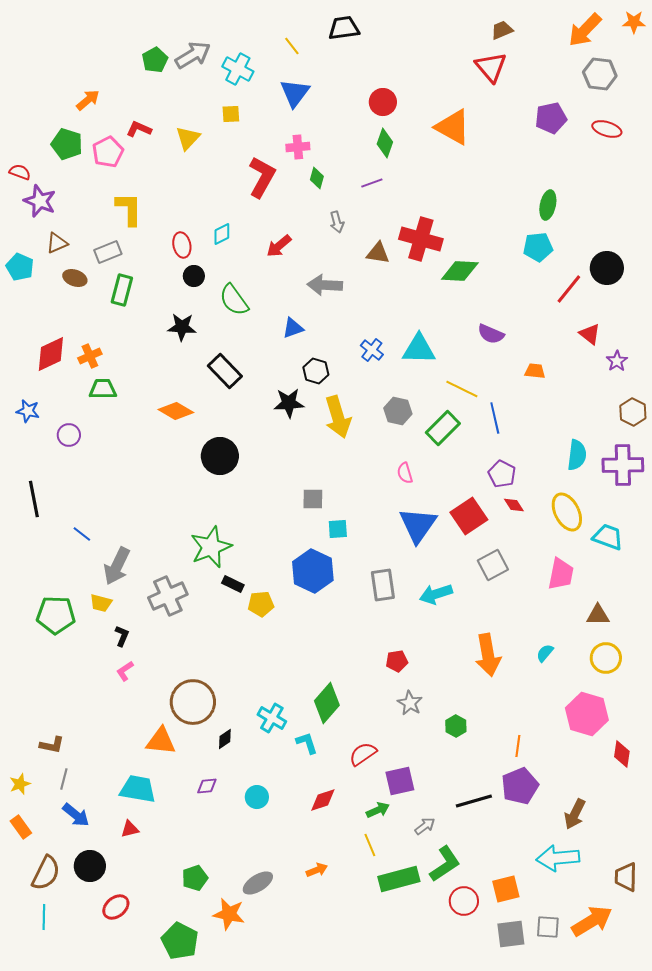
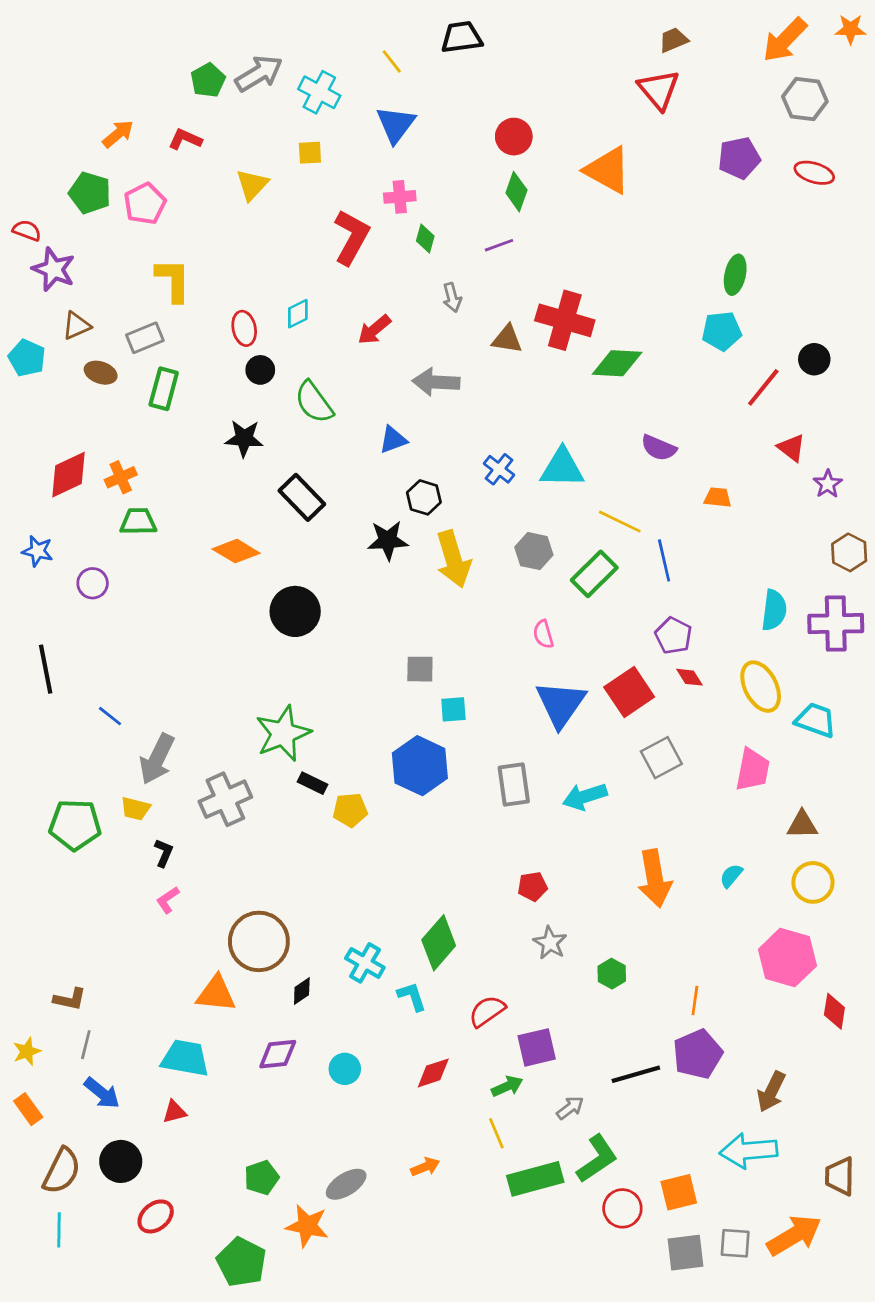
red L-shape: (139, 129) -> (185, 139), moved
black circle: (607, 268) -> (814, 359), size x0.7
purple diamond: (207, 786) -> (278, 1054), size x1.4

